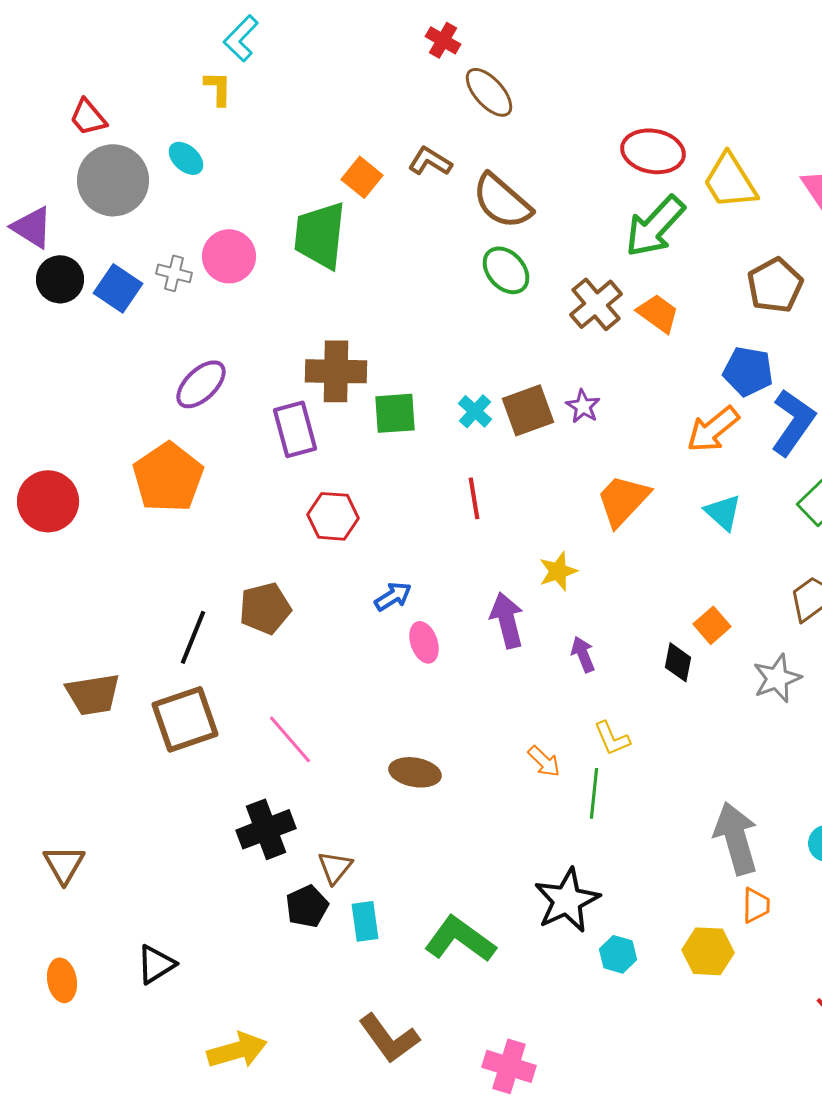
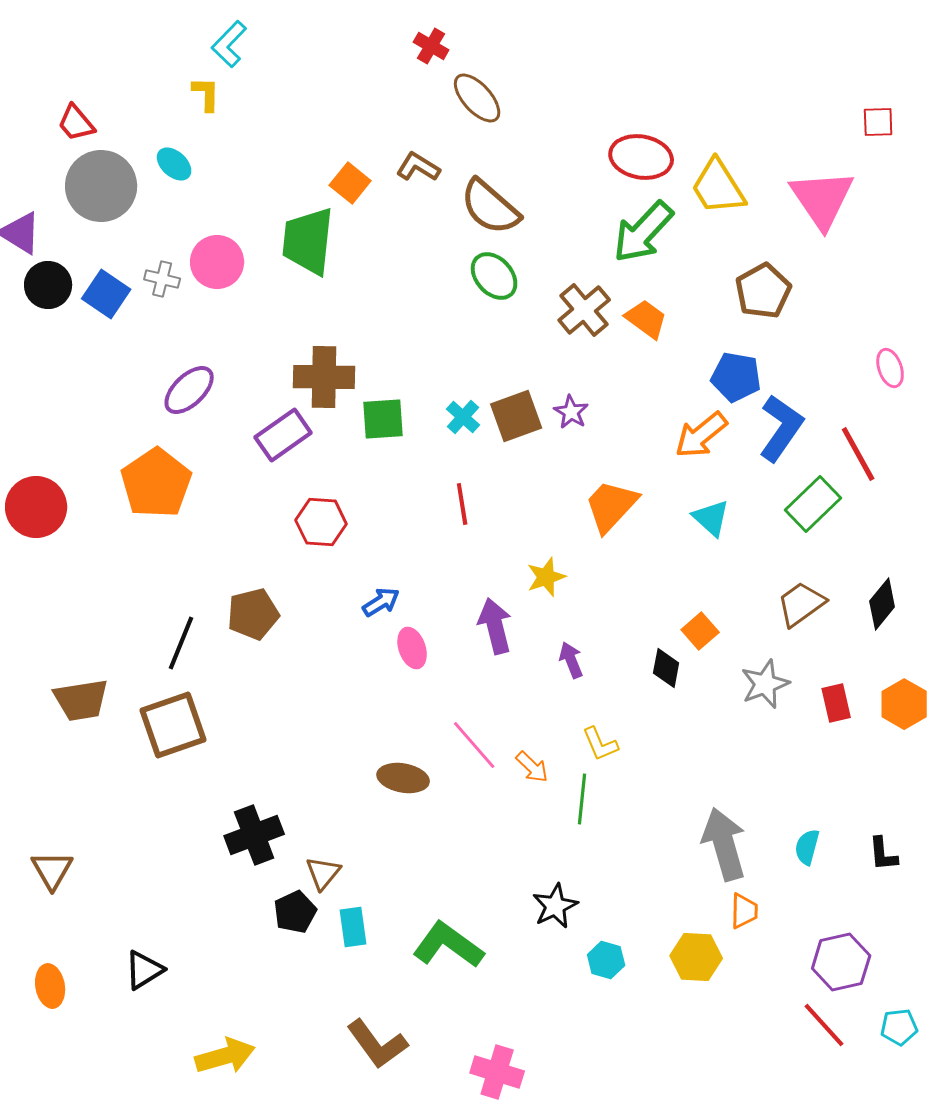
purple rectangle: (295, 429) -> (283, 435), turned 70
pink line: (290, 739) -> (474, 745), moved
black star: (567, 900) -> (555, 906), size x0.7

